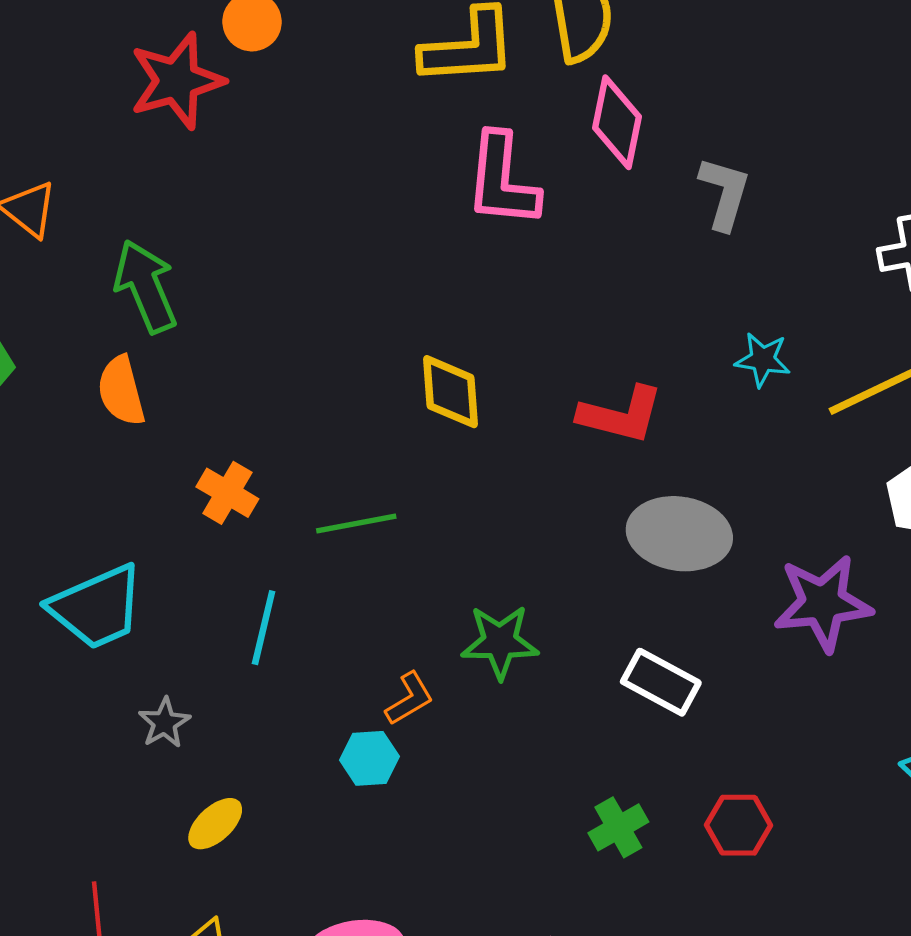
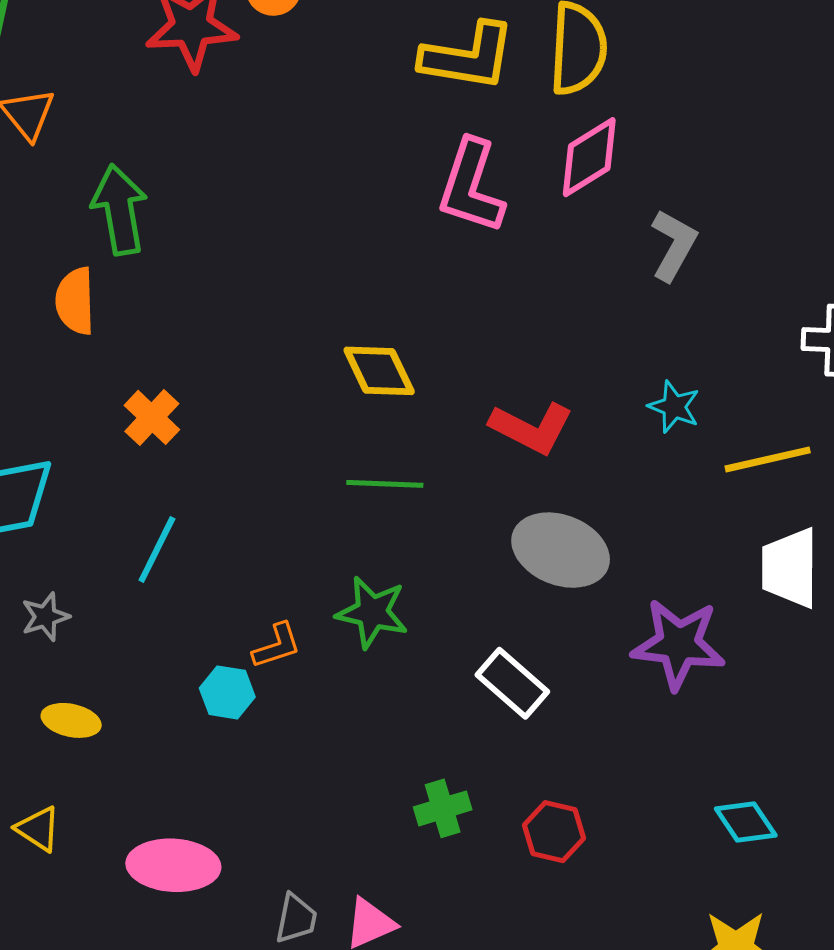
pink diamond: (617, 122) -> (589, 157), turned 34
yellow diamond: (451, 392) -> (379, 371), turned -34
green line: (356, 524) -> (385, 484), moved
yellow ellipse: (215, 824) -> (71, 720), turned 42

